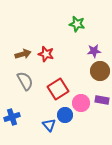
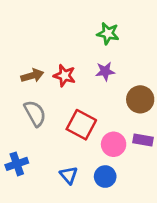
purple star: (94, 51) -> (105, 71), moved
red square: (58, 89) -> (81, 125), turned -30
blue circle: (65, 115) -> (105, 177), moved

